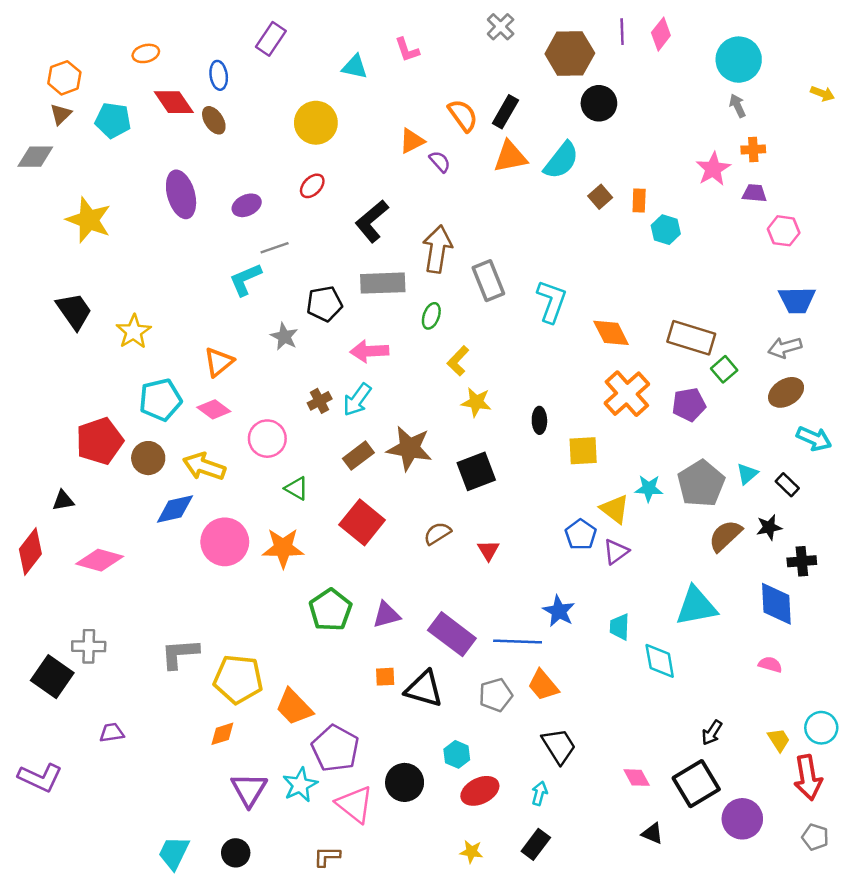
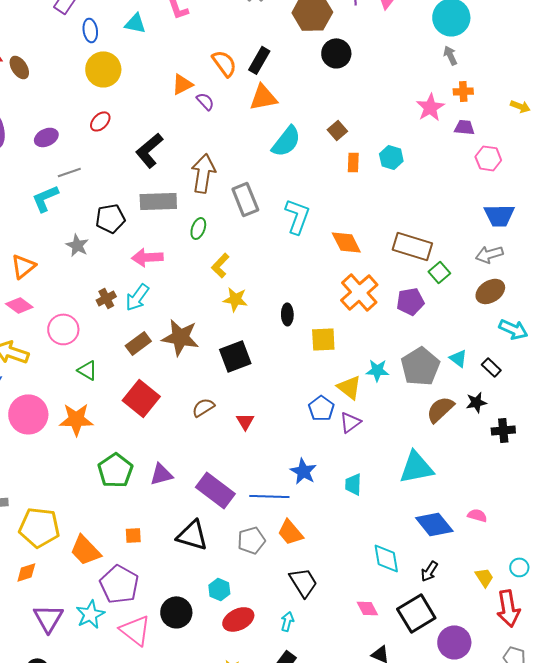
blue ellipse: (219, 75) -> (90, 30), moved
yellow arrow: (822, 94) -> (520, 106), moved
cyan semicircle: (561, 160) -> (286, 141), moved
orange rectangle: (639, 200) -> (353, 162), moved
cyan triangle: (747, 474) -> (458, 358), turned -42
blue diamond: (776, 604) -> (434, 524), moved, turned -36
cyan diamond: (660, 661) -> (386, 558), moved
orange square: (385, 677) -> (133, 535), moved
cyan circle: (821, 728) -> (519, 567), size x0.7

